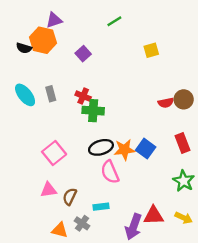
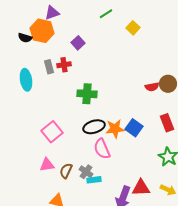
yellow square: (151, 50) -> (133, 28), moved, turned -32
gray rectangle: (51, 94) -> (49, 67), moved
cyan ellipse: (25, 95) -> (26, 80), turned 30
red cross: (83, 96) -> (64, 65), moved, turned -32
gray cross: (82, 223) -> (86, 172), moved

